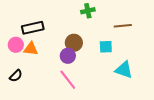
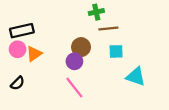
brown line: (123, 26) -> (108, 28), moved
black rectangle: (33, 28) -> (22, 31), moved
orange triangle: (31, 49) -> (34, 54), turned -42

